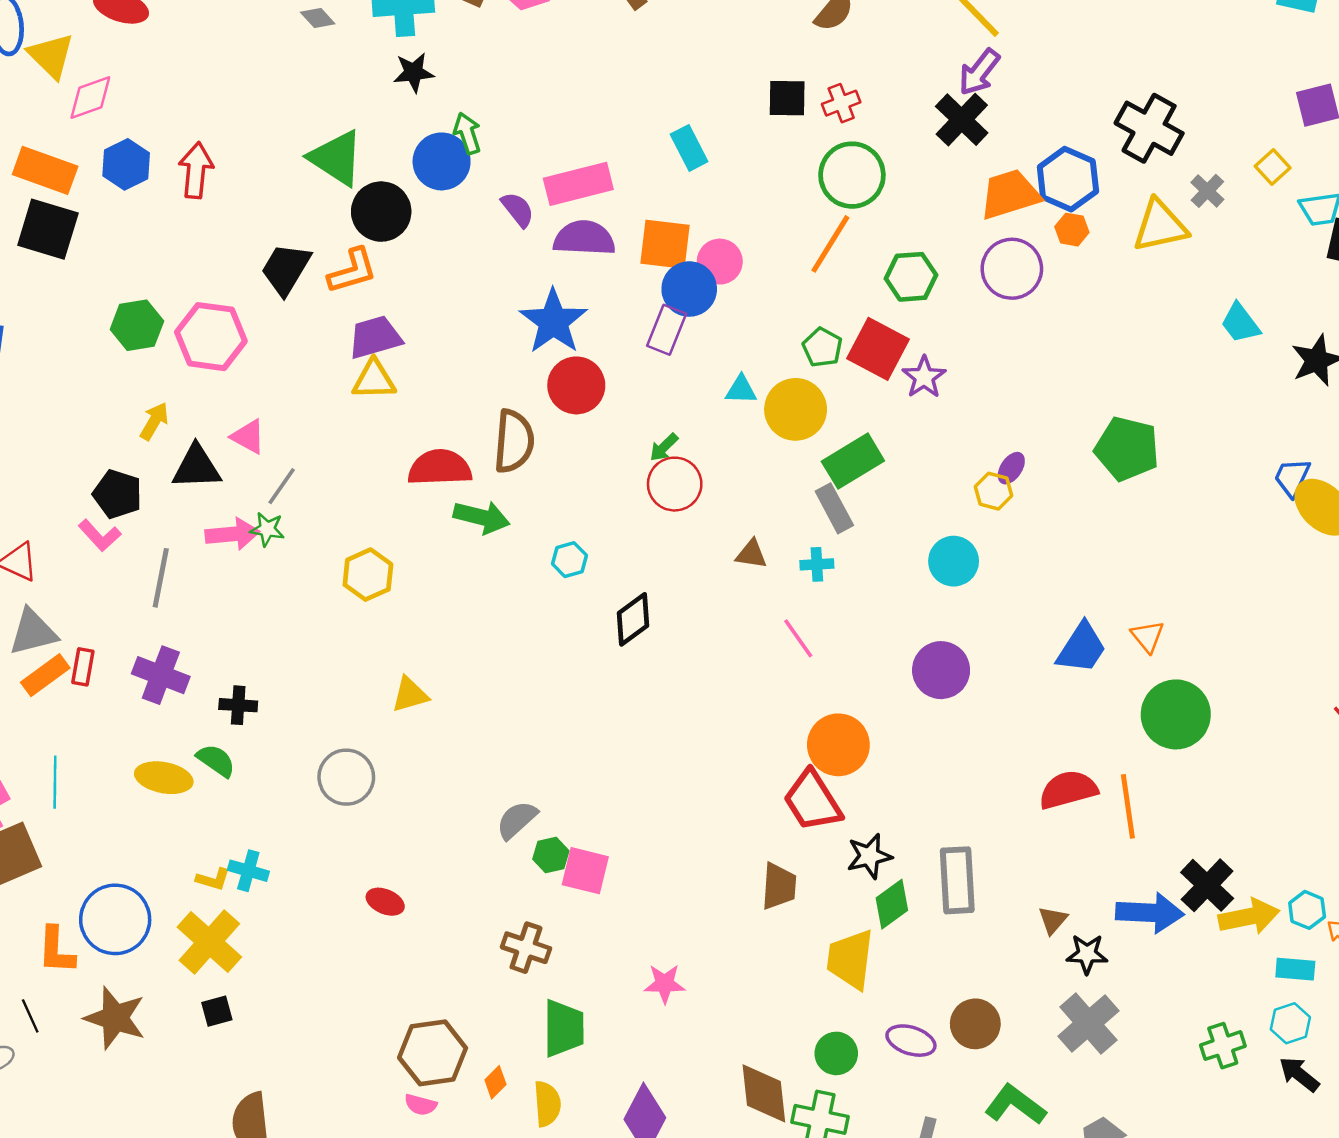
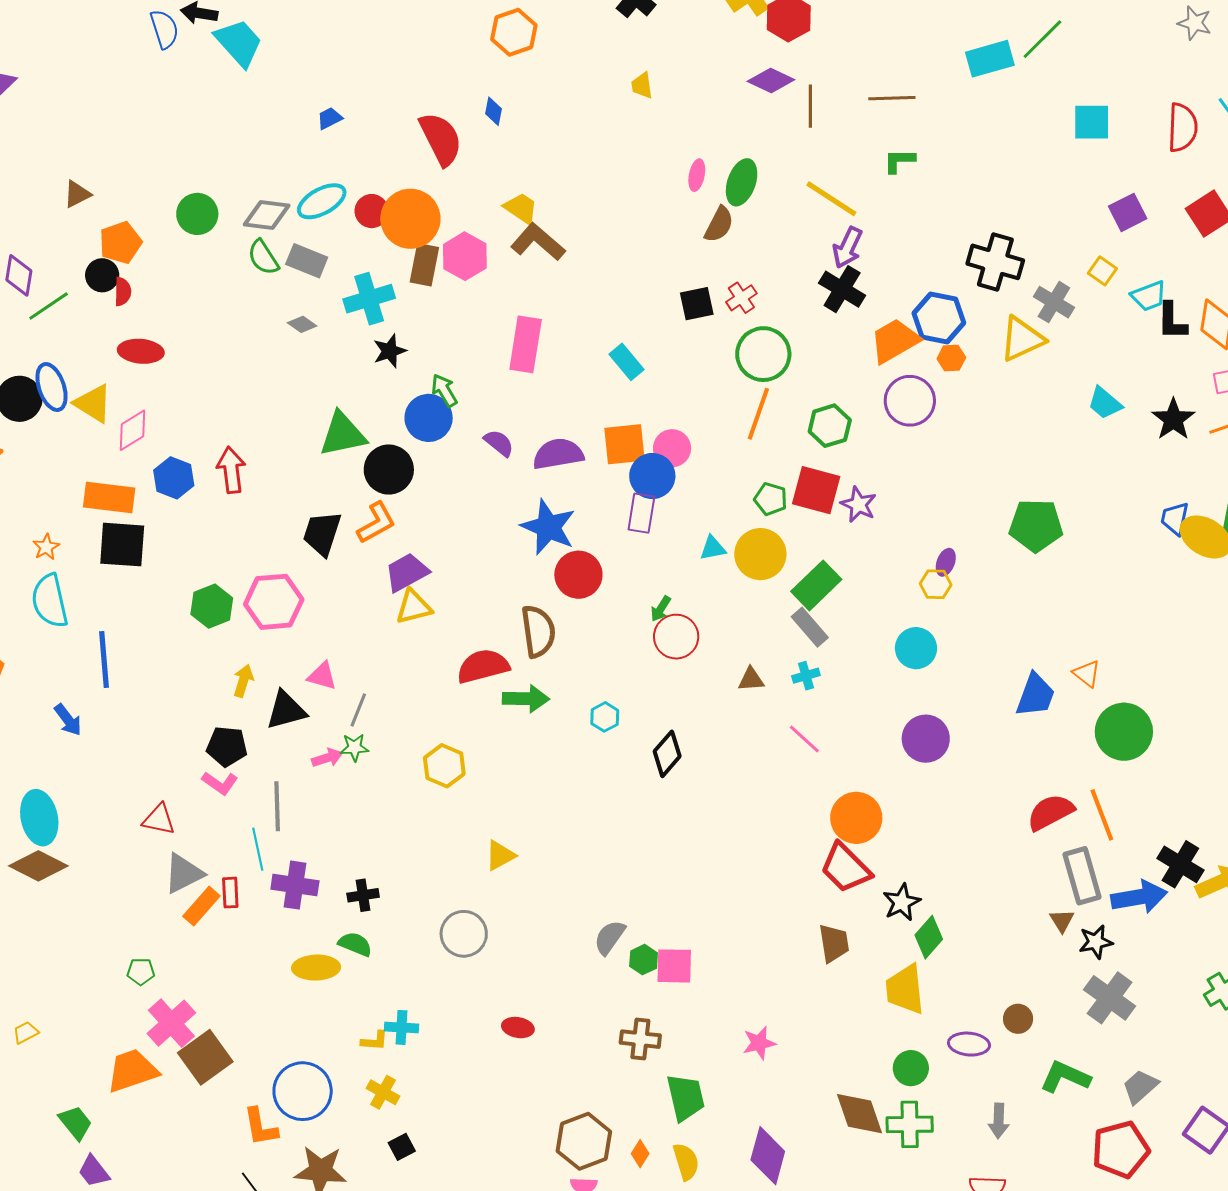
green triangle: (336, 158) -> (343, 434), turned -32
pink rectangle: (578, 184) -> (526, 344), moved, turned -54
gray cross: (1207, 191) -> (1054, 302), size x1.4
pink arrow: (232, 534) -> (327, 758), size x0.7
cyan line: (55, 782) -> (258, 849), moved
gray rectangle: (957, 880) -> (1082, 876), moved
yellow cross: (209, 942) -> (383, 1092), size x0.6
brown circle: (975, 1024) -> (1018, 1019), size x0.7

